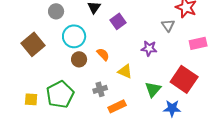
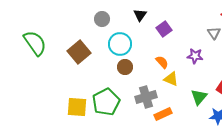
orange semicircle: (103, 54) -> (162, 62), moved
gray cross: (100, 89) -> (146, 97), size x1.5
yellow square: (31, 99) -> (77, 107), size x1.5

